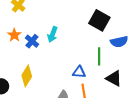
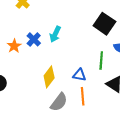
orange star: (14, 35) -> (14, 46), moved
yellow diamond: (27, 76) -> (49, 77), moved

